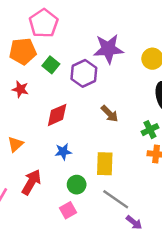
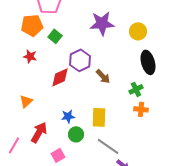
purple hexagon: (84, 73) -> (80, 60), moved
blue star: (63, 152) -> (68, 116), moved
pink square: (68, 210) -> (58, 155), moved

